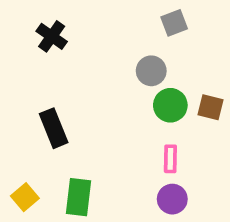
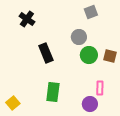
black rectangle: (54, 128) -> (46, 53), moved
pink rectangle: (170, 159) -> (100, 88), moved
green rectangle: (78, 197) -> (53, 92), moved

